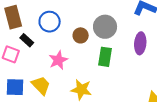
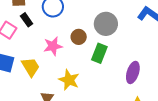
brown circle: (81, 35) -> (79, 37), moved
purple ellipse: (140, 43) -> (133, 72), moved

